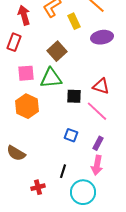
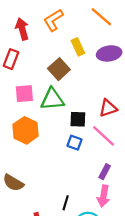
yellow rectangle: (74, 21) -> (78, 47), moved
red triangle: (101, 86) -> (108, 108), turned -36
blue square: (71, 135) -> (75, 143), moved

